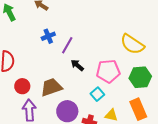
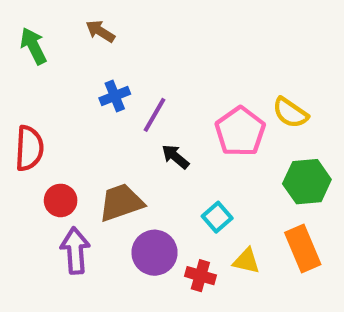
yellow semicircle: (132, 44) -> (290, 113), size x0.7
pink pentagon: (108, 71) -> (240, 132), moved, turned -30

